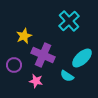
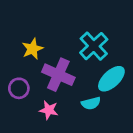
cyan cross: (69, 21) -> (94, 46), moved
cyan semicircle: (67, 76) -> (91, 103), turned -48

